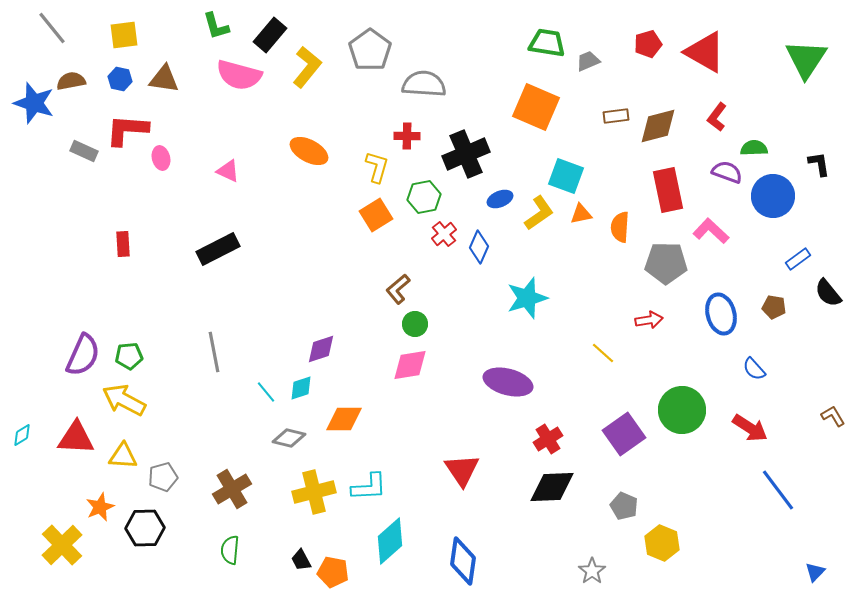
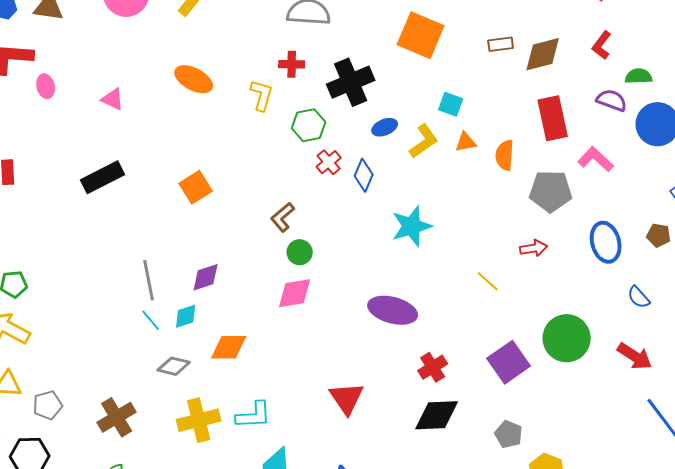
cyan square: (566, 176) -> (451, 104), size x0.7
orange square: (376, 215) -> (196, 187), moved
gray line: (214, 352) -> (149, 280), moved

